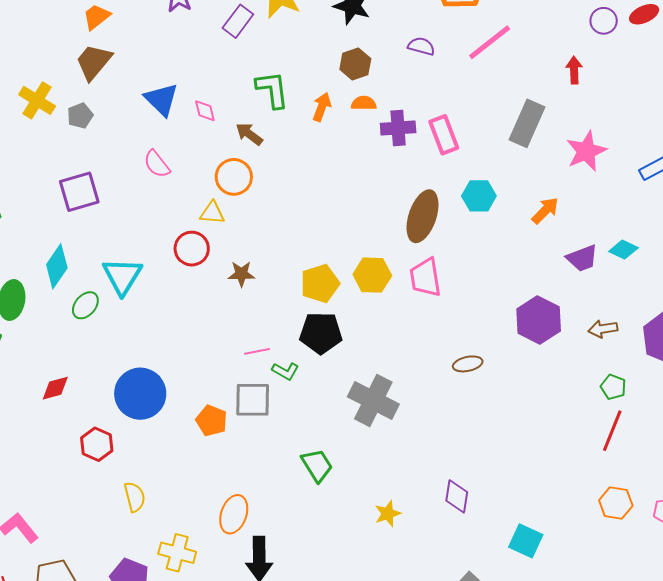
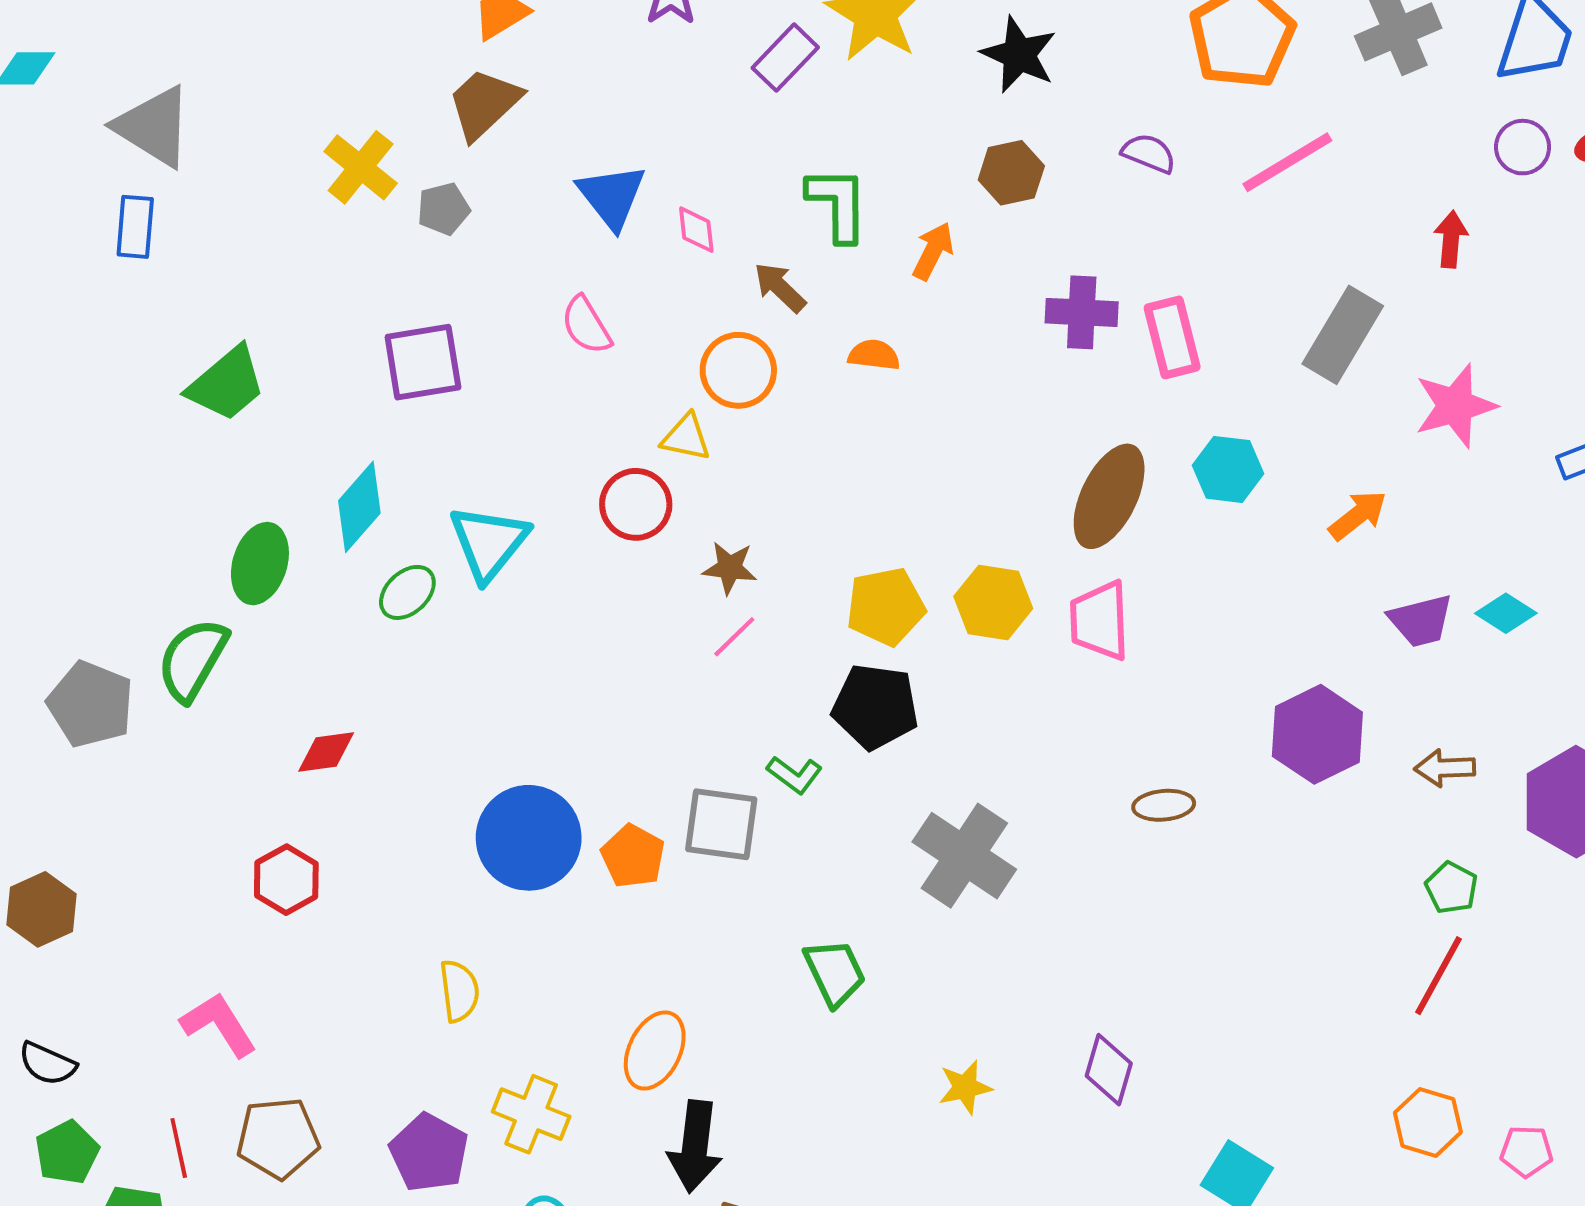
orange semicircle: (364, 103) -> (874, 355), moved
pink line: (257, 351) -> (734, 637), moved, turned -40
blue circle: (140, 394) -> (529, 838), moved
red hexagon: (97, 444) -> (286, 880), moved

